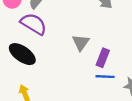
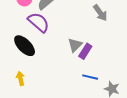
purple rectangle: (103, 58) -> (85, 51), moved

